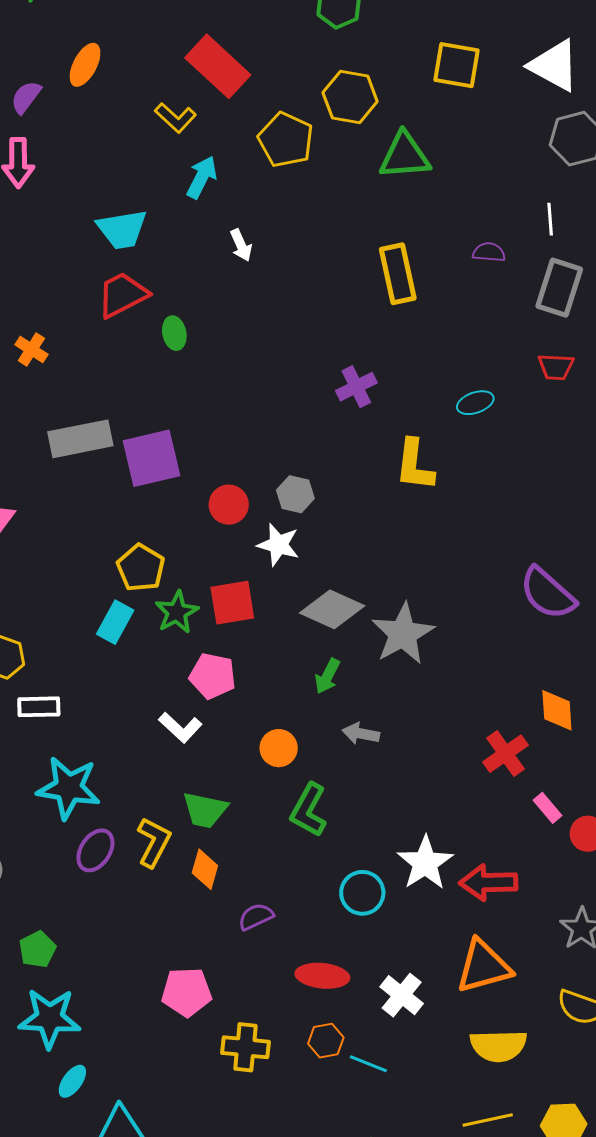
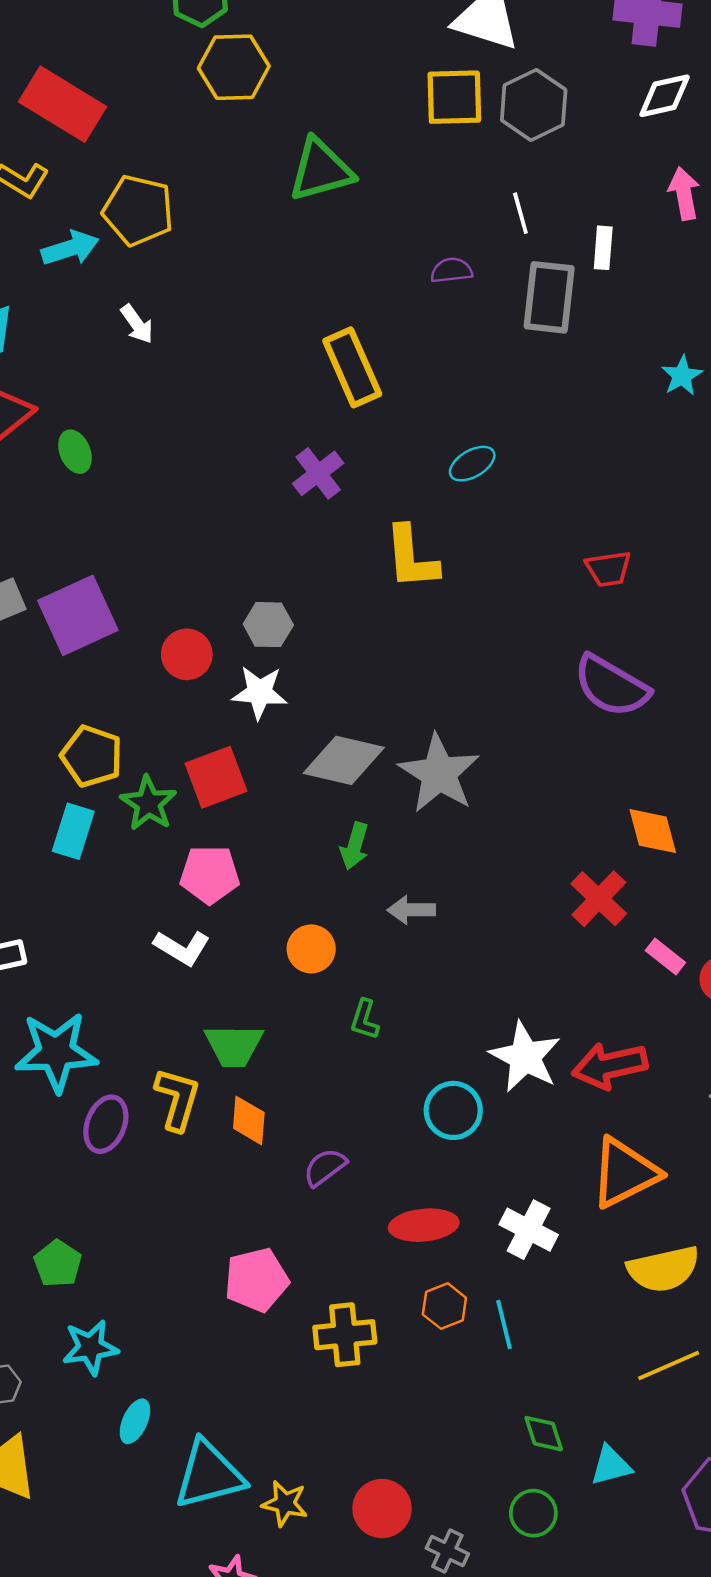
yellow square: (457, 65) -> (454, 97), moved
yellow hexagon: (350, 97) -> (234, 67), moved
yellow pentagon: (286, 140) -> (138, 210), moved
cyan arrow: (202, 177) -> (70, 248), turned 57
yellow rectangle: (398, 274) -> (352, 367), moved
red trapezoid: (556, 367) -> (608, 569), moved
green L-shape: (309, 810) -> (365, 1019), size x0.6
cyan star: (50, 1018) -> (90, 1347), size x0.7
cyan line: (368, 1064) -> (504, 1324), turned 66

